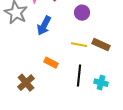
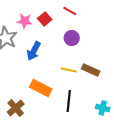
orange rectangle: (51, 63) -> (41, 88), size x1.5
cyan cross: (101, 83) -> (103, 108), moved

